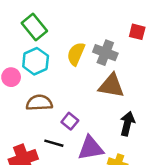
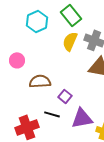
green rectangle: (34, 27) -> (71, 15), moved
cyan hexagon: (36, 61) -> (37, 21), moved

